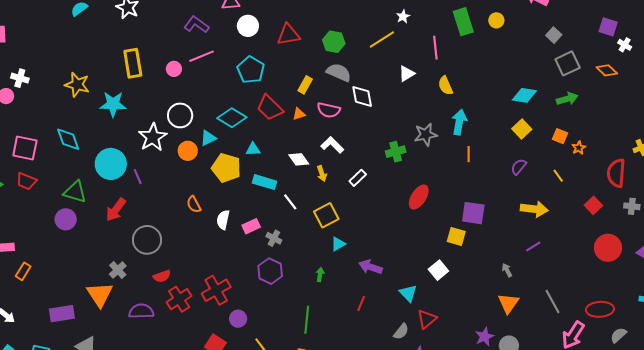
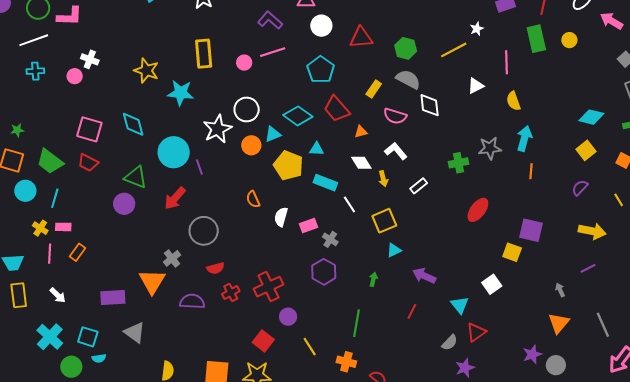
orange triangle: (299, 114) -> (361, 132), moved
red cross: (179, 299) -> (231, 293), size x0.7

